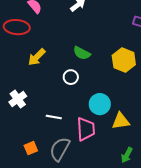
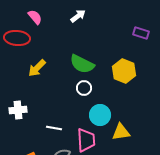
green semicircle: (82, 53) -> (82, 64), size x1.4
white circle: (71, 77) -> (84, 88), moved
white cross: (18, 99) -> (18, 110), turned 30

